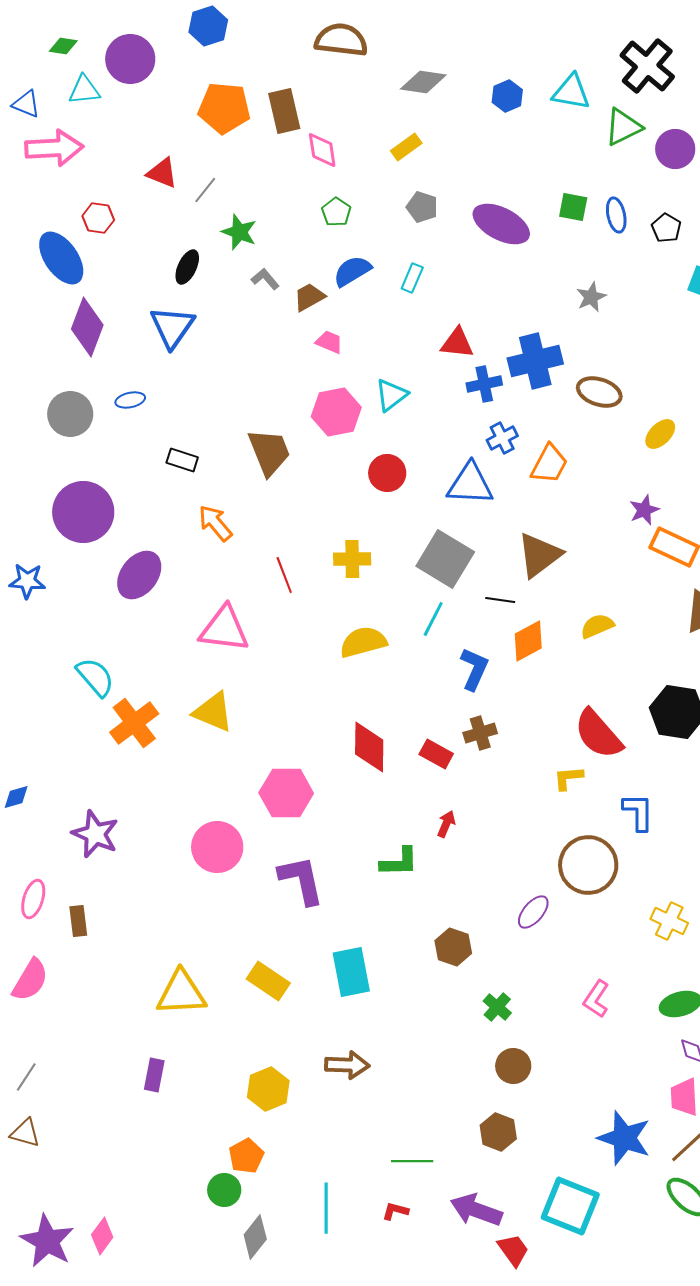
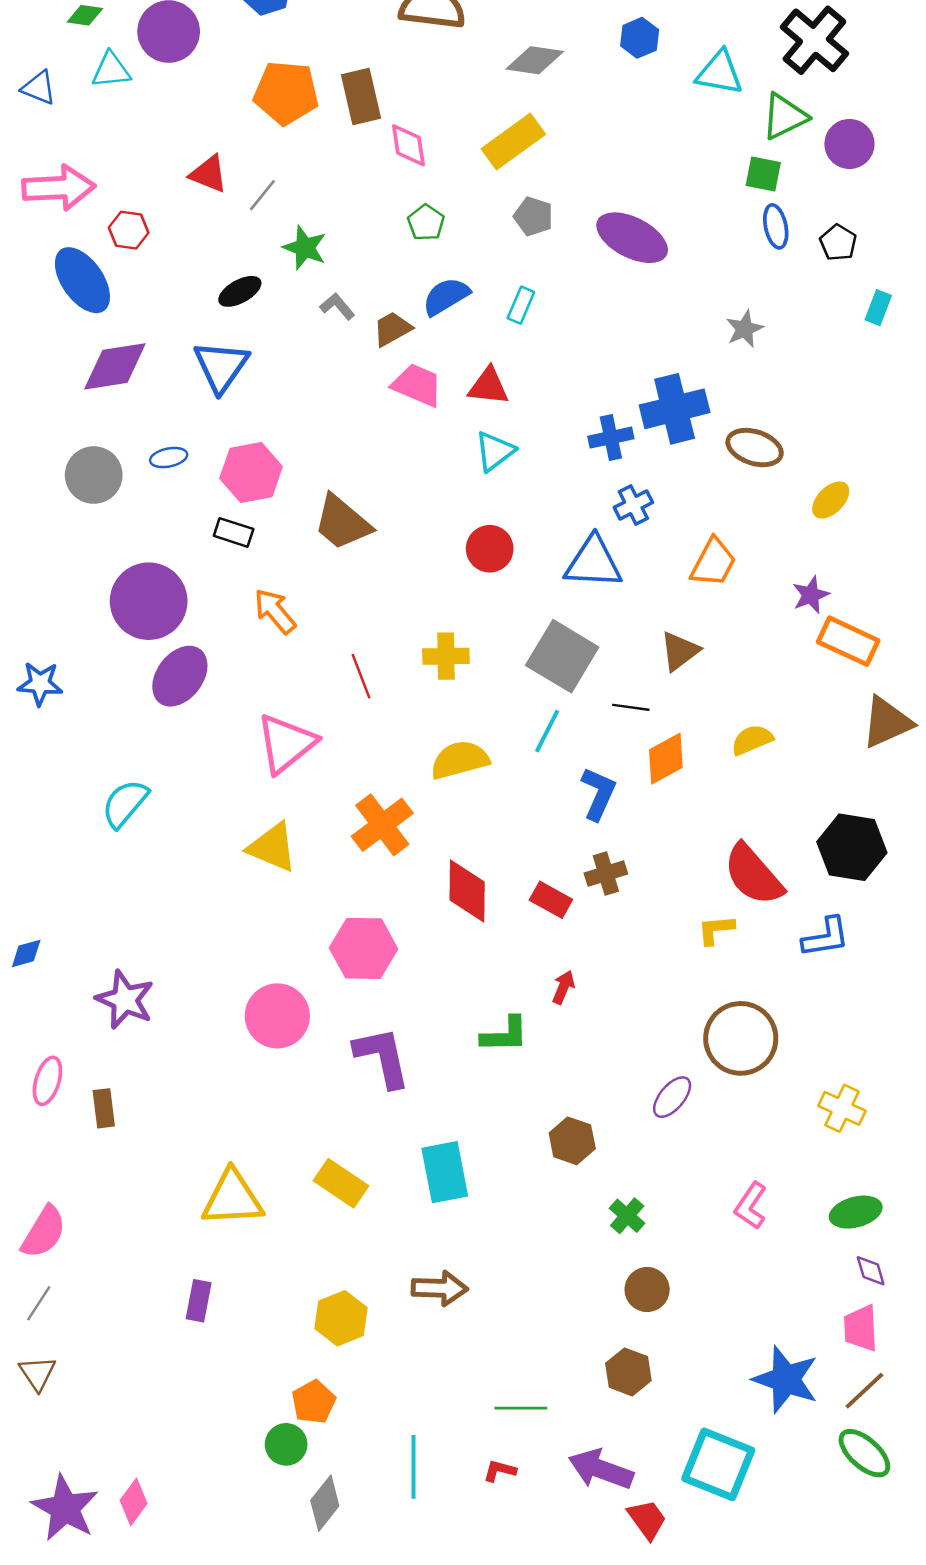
blue hexagon: (507, 96) -> (640, 38), moved
yellow rectangle: (406, 147) -> (513, 141), size x1.6
pink arrow: (54, 148) -> (59, 188), moved
green square: (573, 207) -> (763, 174), moved
black ellipse: (187, 267) -> (240, 291), turned 36
purple diamond: (87, 327) -> (115, 366), turned 60
pink trapezoid: (329, 342) -> (417, 385), size x1.5
red triangle: (457, 343) -> (488, 386), moved
pink hexagon: (336, 412) -> (251, 473), moved
brown trapezoid: (269, 452) -> (342, 522), turned 152
orange trapezoid: (549, 464) -> (713, 562), moved
purple circle: (83, 512) -> (149, 601), moved
brown triangle: (539, 555) -> (680, 651), size x0.7
pink triangle: (224, 629) -> (286, 744), turned -46
cyan semicircle: (95, 677) -> (125, 804), turned -99
orange cross: (134, 723) -> (382, 825), moved
blue L-shape: (638, 812) -> (826, 937), moved, turned 81
pink semicircle: (30, 980) -> (44, 1232), moved
brown triangle: (25, 1133) -> (37, 1373), turned 40

